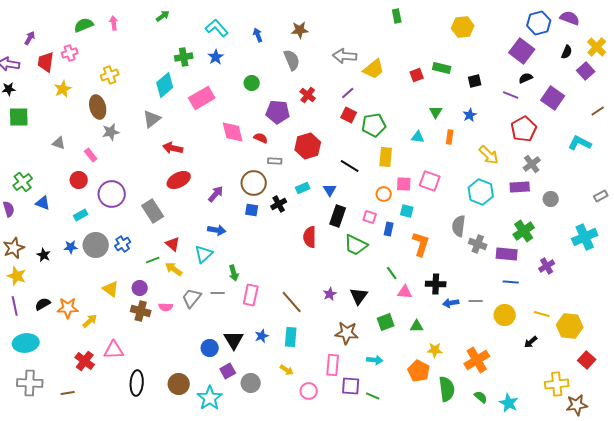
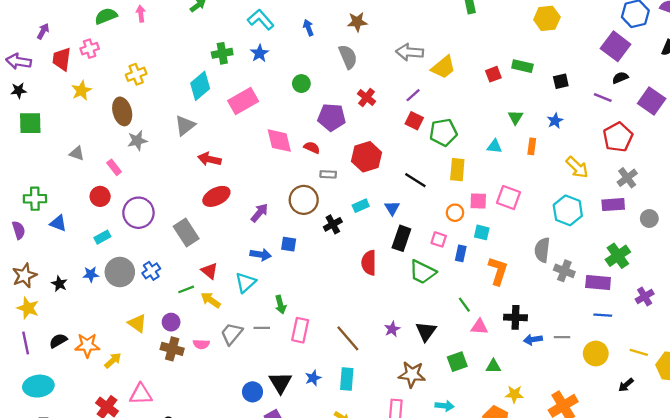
green cross: (23, 182) -> (35, 199), turned 36
blue square: (252, 210) -> (289, 244), moved

